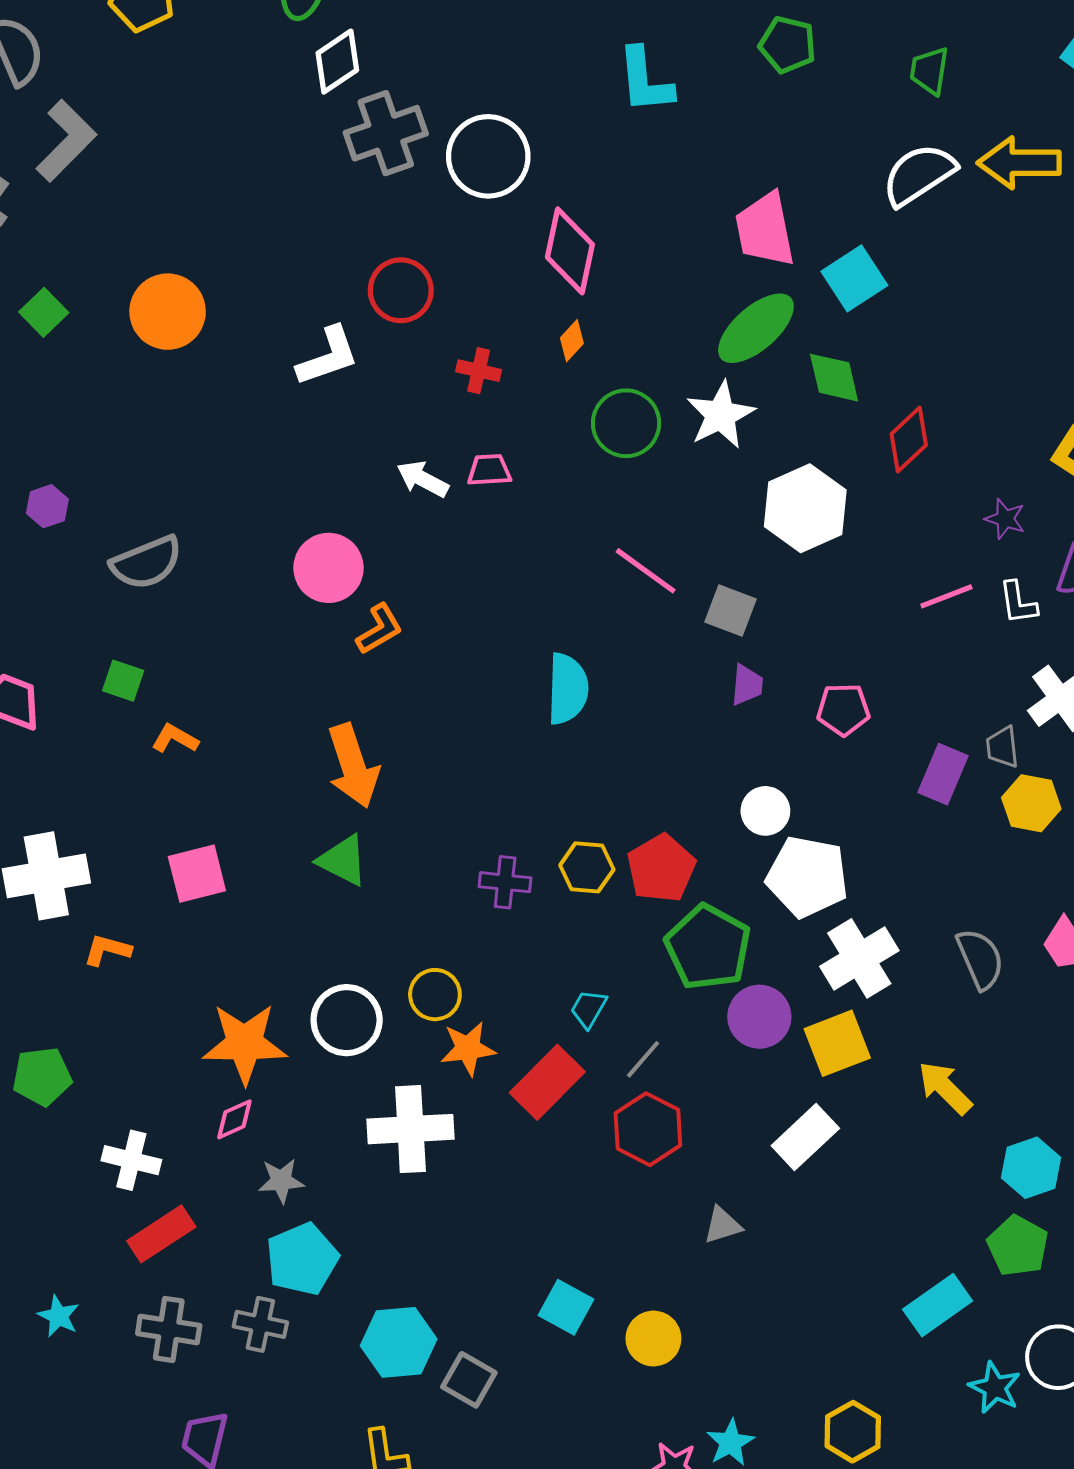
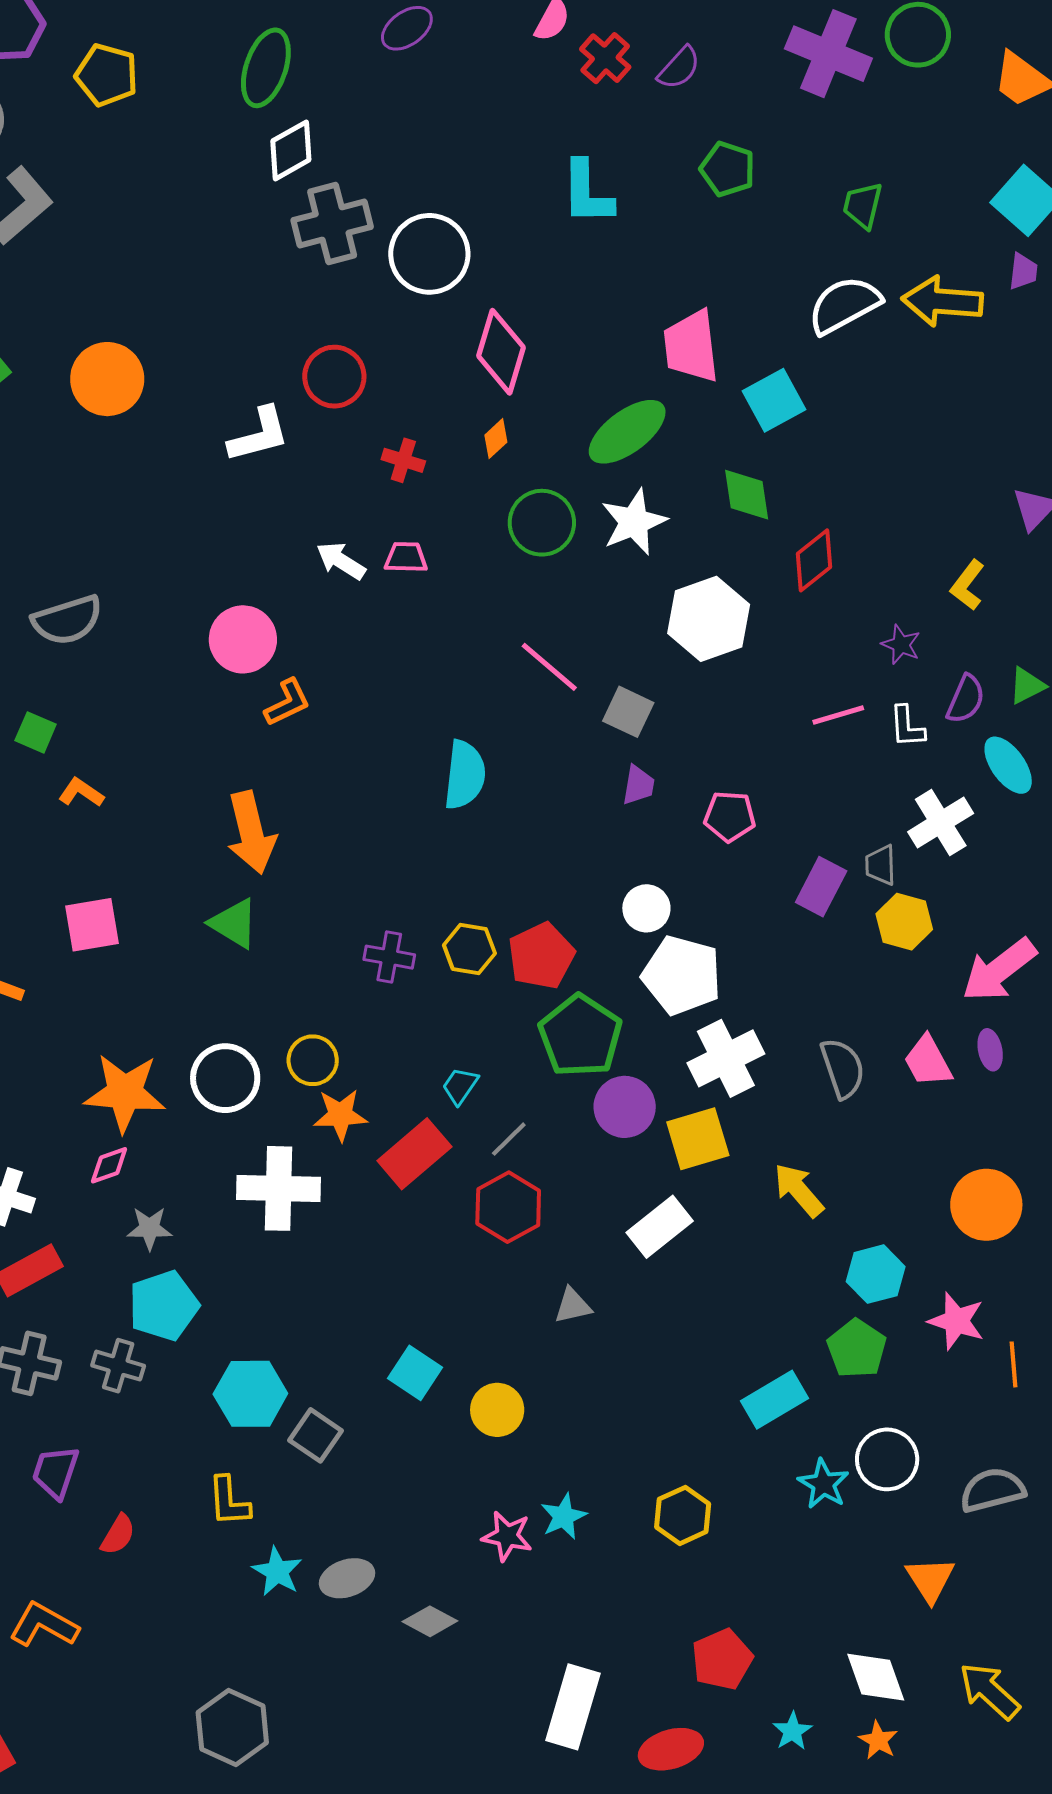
green ellipse: (756, 328) -> (627, 432), moved

